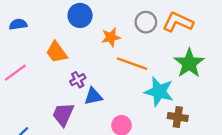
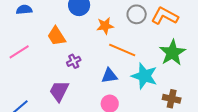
blue triangle: (93, 96) -> (109, 76), moved
brown cross: (178, 117) -> (172, 99), moved

